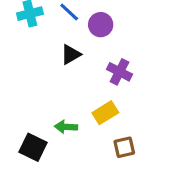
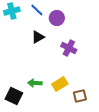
yellow rectangle: (105, 113) -> (60, 84), moved
brown square: (124, 147) -> (80, 96), moved

